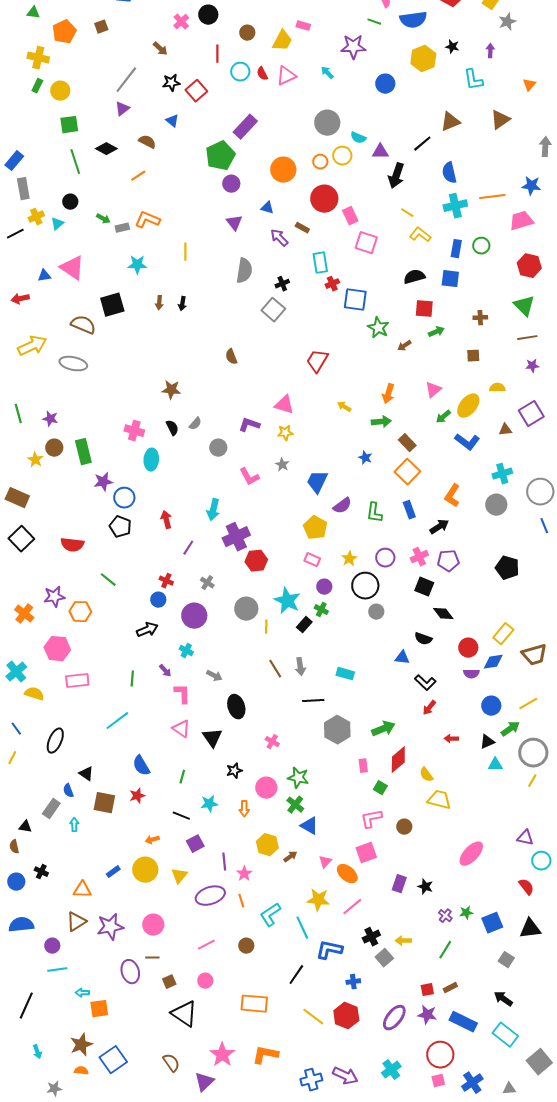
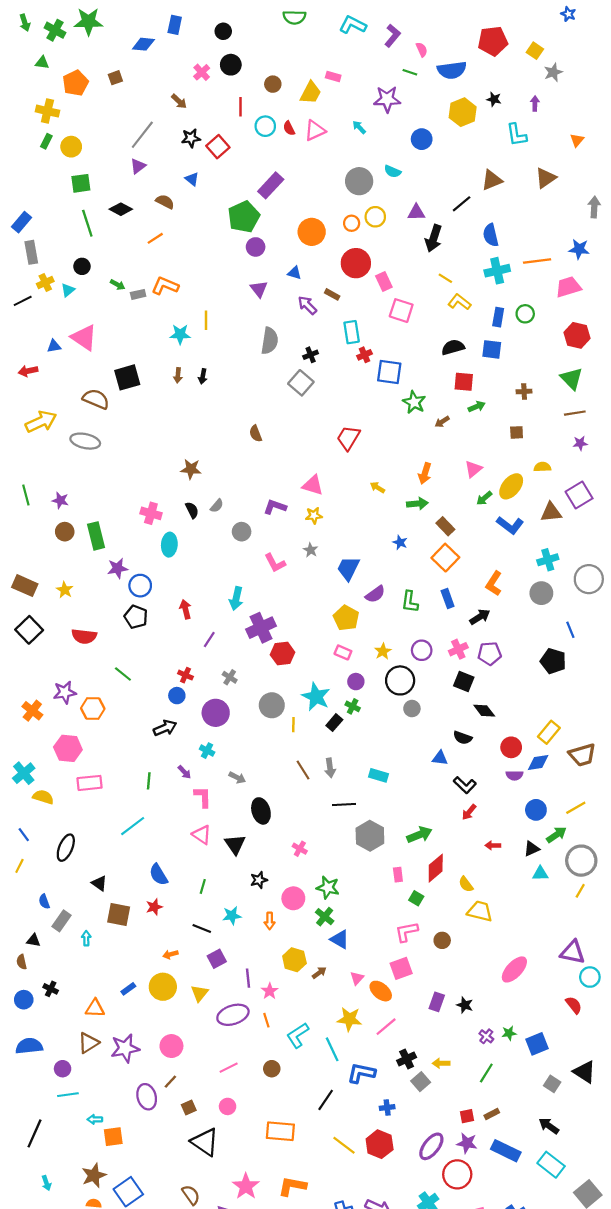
cyan semicircle: (358, 138) -> (393, 171), moved
cyan star: (137, 265) -> (180, 334), moved
brown triangle: (505, 430) -> (551, 512), size x1.5
yellow star: (35, 460) -> (65, 590), moved
blue line: (544, 526) -> (570, 630), moved
blue semicircle: (68, 791) -> (44, 902), moved
purple triangle: (525, 838) -> (573, 952), size x1.4
black triangle: (530, 929) -> (584, 1072), moved, turned 40
brown line: (152, 958) -> (170, 1082), turned -48
red circle: (440, 1055) -> (457, 1174), moved

